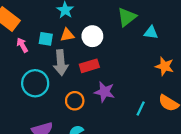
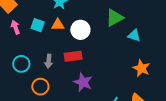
gray arrow: (61, 63) -> (49, 61), moved, size x0.6
cyan circle: (35, 83) -> (21, 64), size x0.7
orange circle: (75, 101) -> (40, 87), moved

